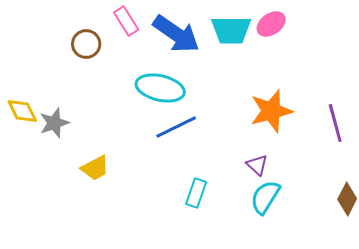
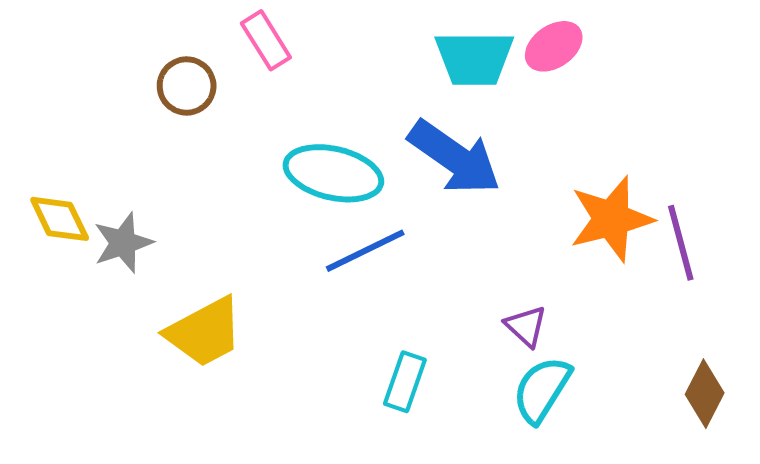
blue arrow: (176, 34) -> (454, 157), moved
orange star: (271, 111) -> (611, 219), moved
yellow trapezoid: (95, 168) -> (204, 332), size x1.4

